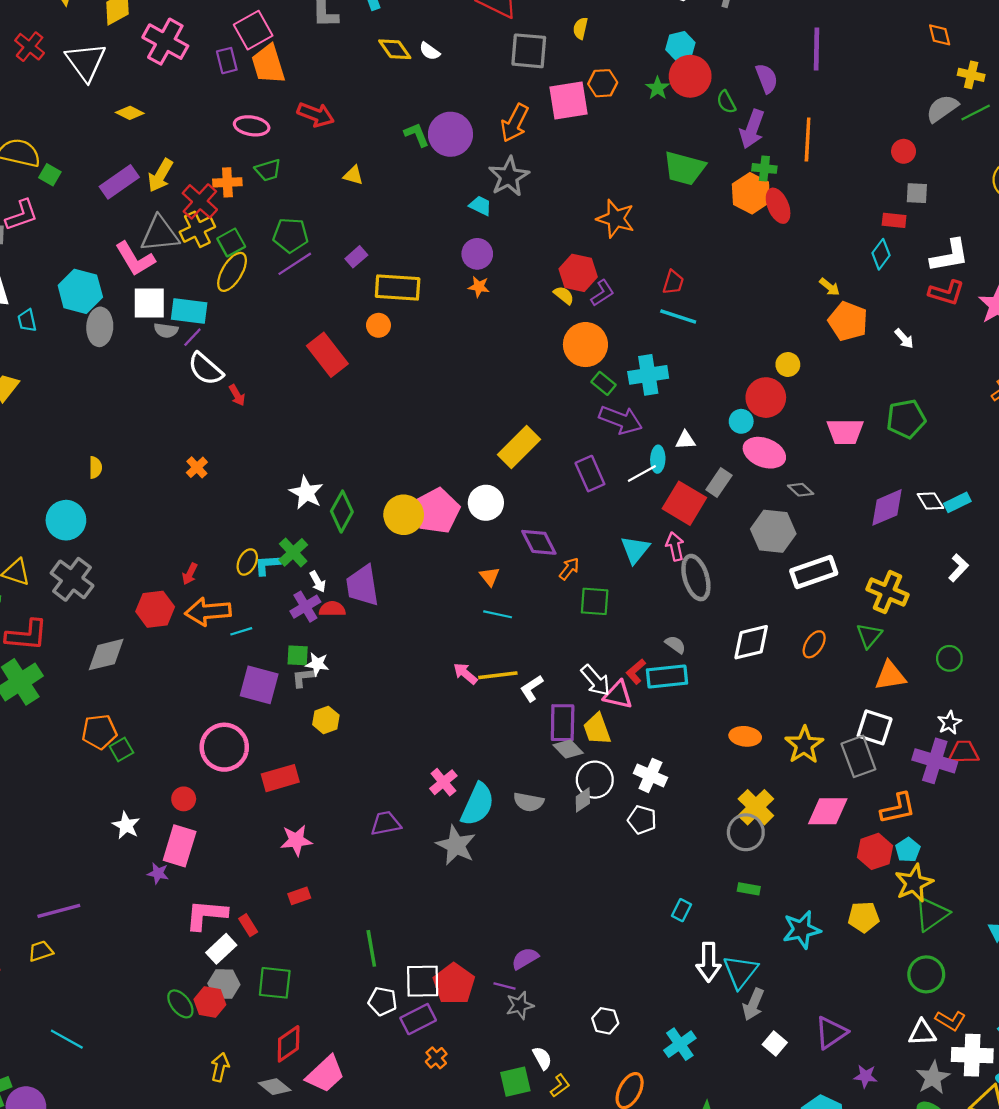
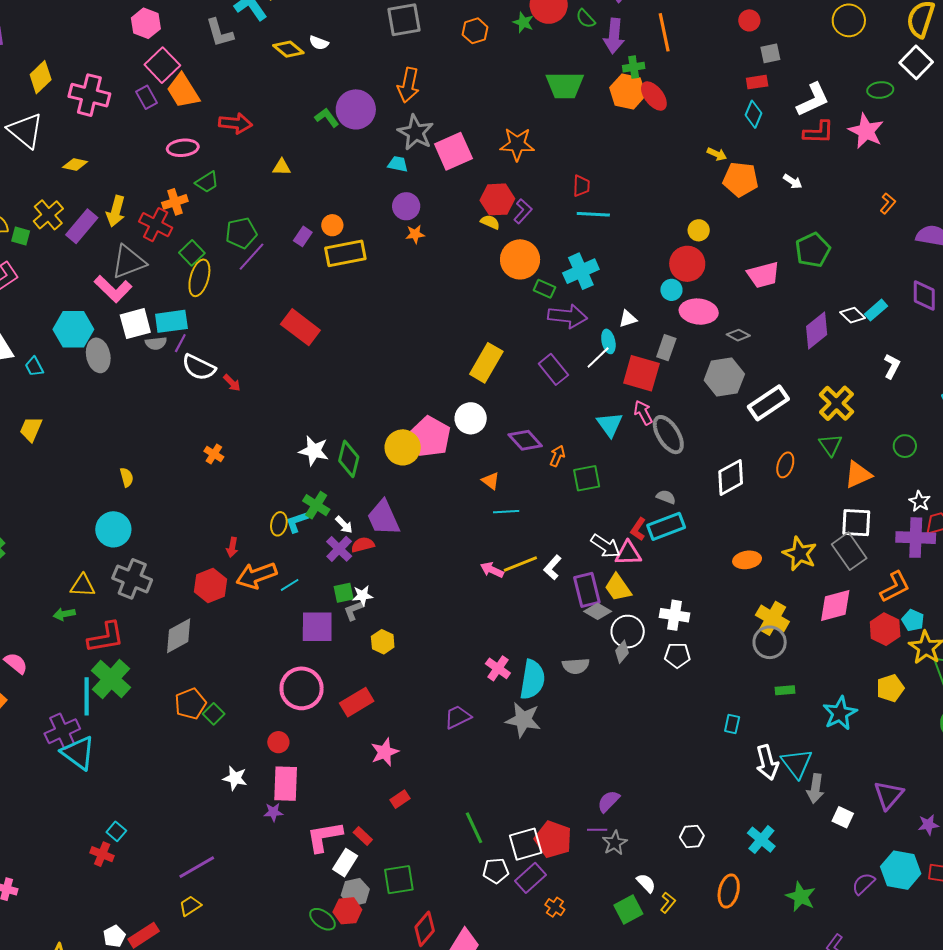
pink square: (568, 101) -> (453, 151), moved
yellow cross: (197, 229) -> (48, 215), moved
orange circle: (378, 325) -> (332, 225), moved
yellow cross: (888, 592) -> (836, 403), turned 36

